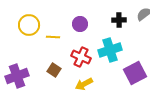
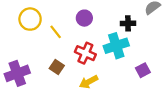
black cross: (119, 20) -> (128, 23), moved
yellow line: (53, 37) -> (56, 32), turned 48
purple square: (135, 73) -> (143, 70), size x0.6

